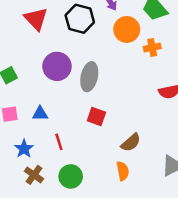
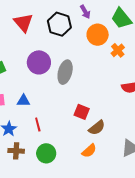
orange cross: (152, 47) -> (118, 50), turned -32
red square: (96, 116) -> (82, 112), moved
orange semicircle: (123, 171) -> (89, 151), turned 56
brown cross: (34, 175) -> (16, 151), turned -35

